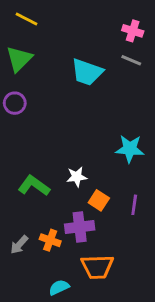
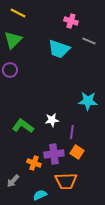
pink cross: (133, 31) -> (71, 21), moved
orange square: (99, 200) -> (77, 152), moved
purple line: (134, 205) -> (72, 132), moved
gray arrow: (19, 245) -> (13, 181), moved

